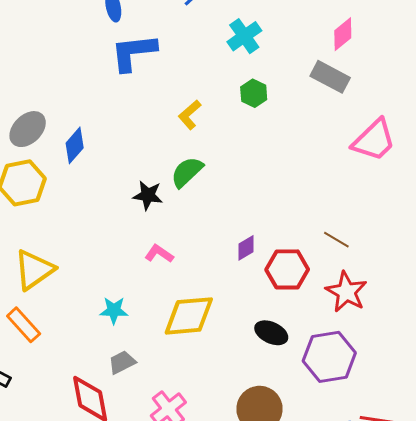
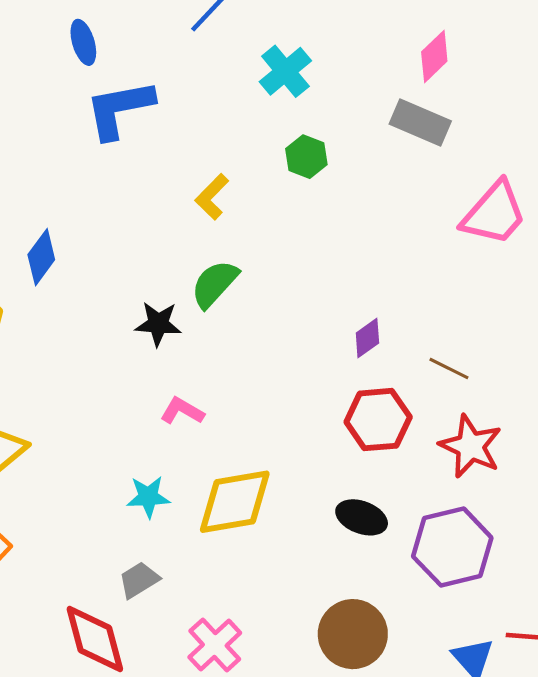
purple diamond: (246, 248) -> (367, 338), moved
cyan star: (114, 310) -> (148, 497), moved

